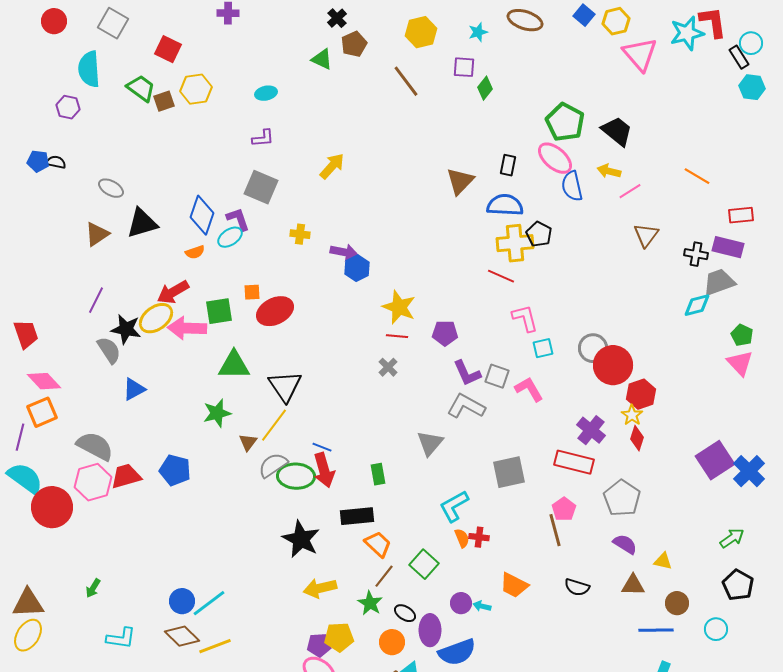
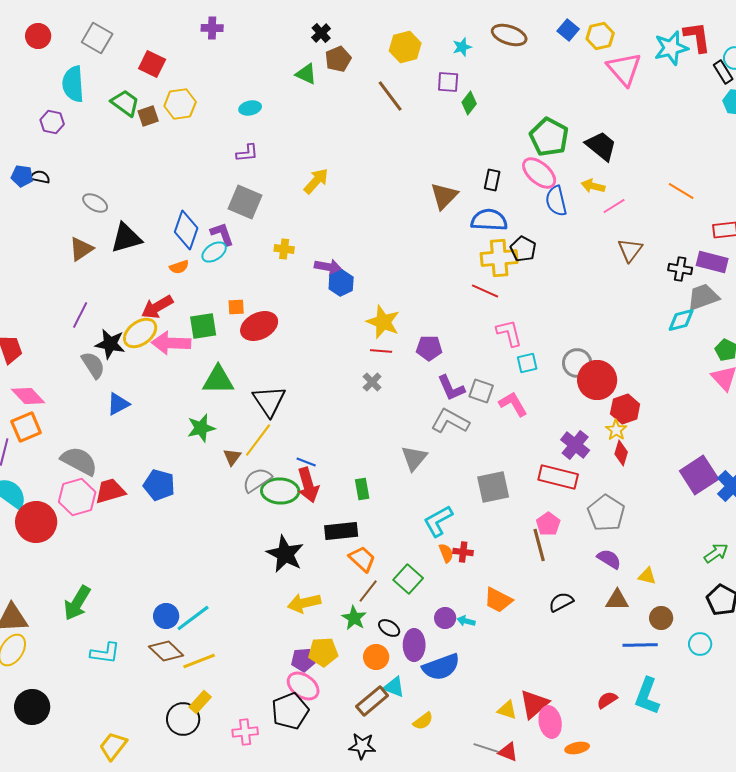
black semicircle: (577, 587) -> (561, 602), turned 135
green arrow: (93, 588) -> (77, 603), size x1.8

